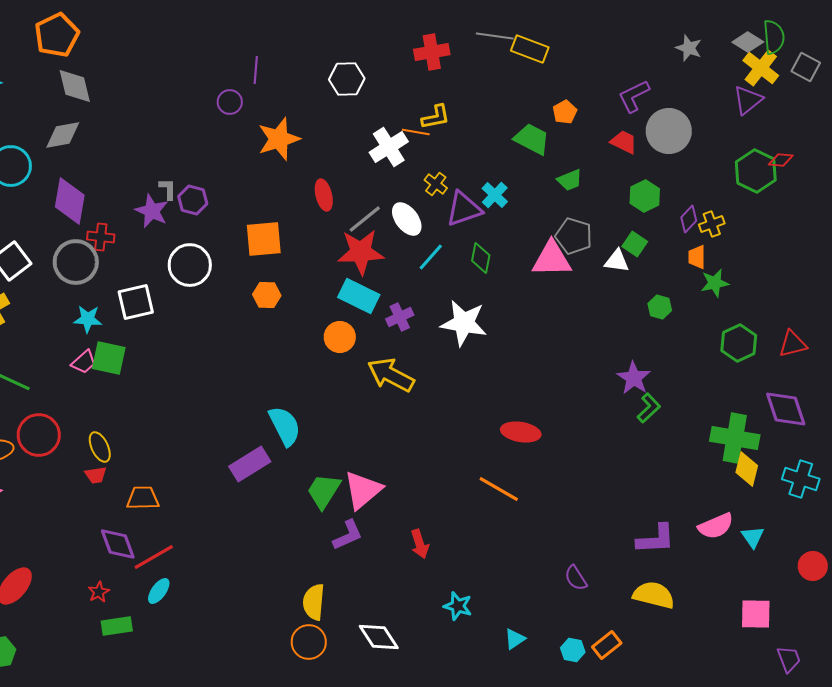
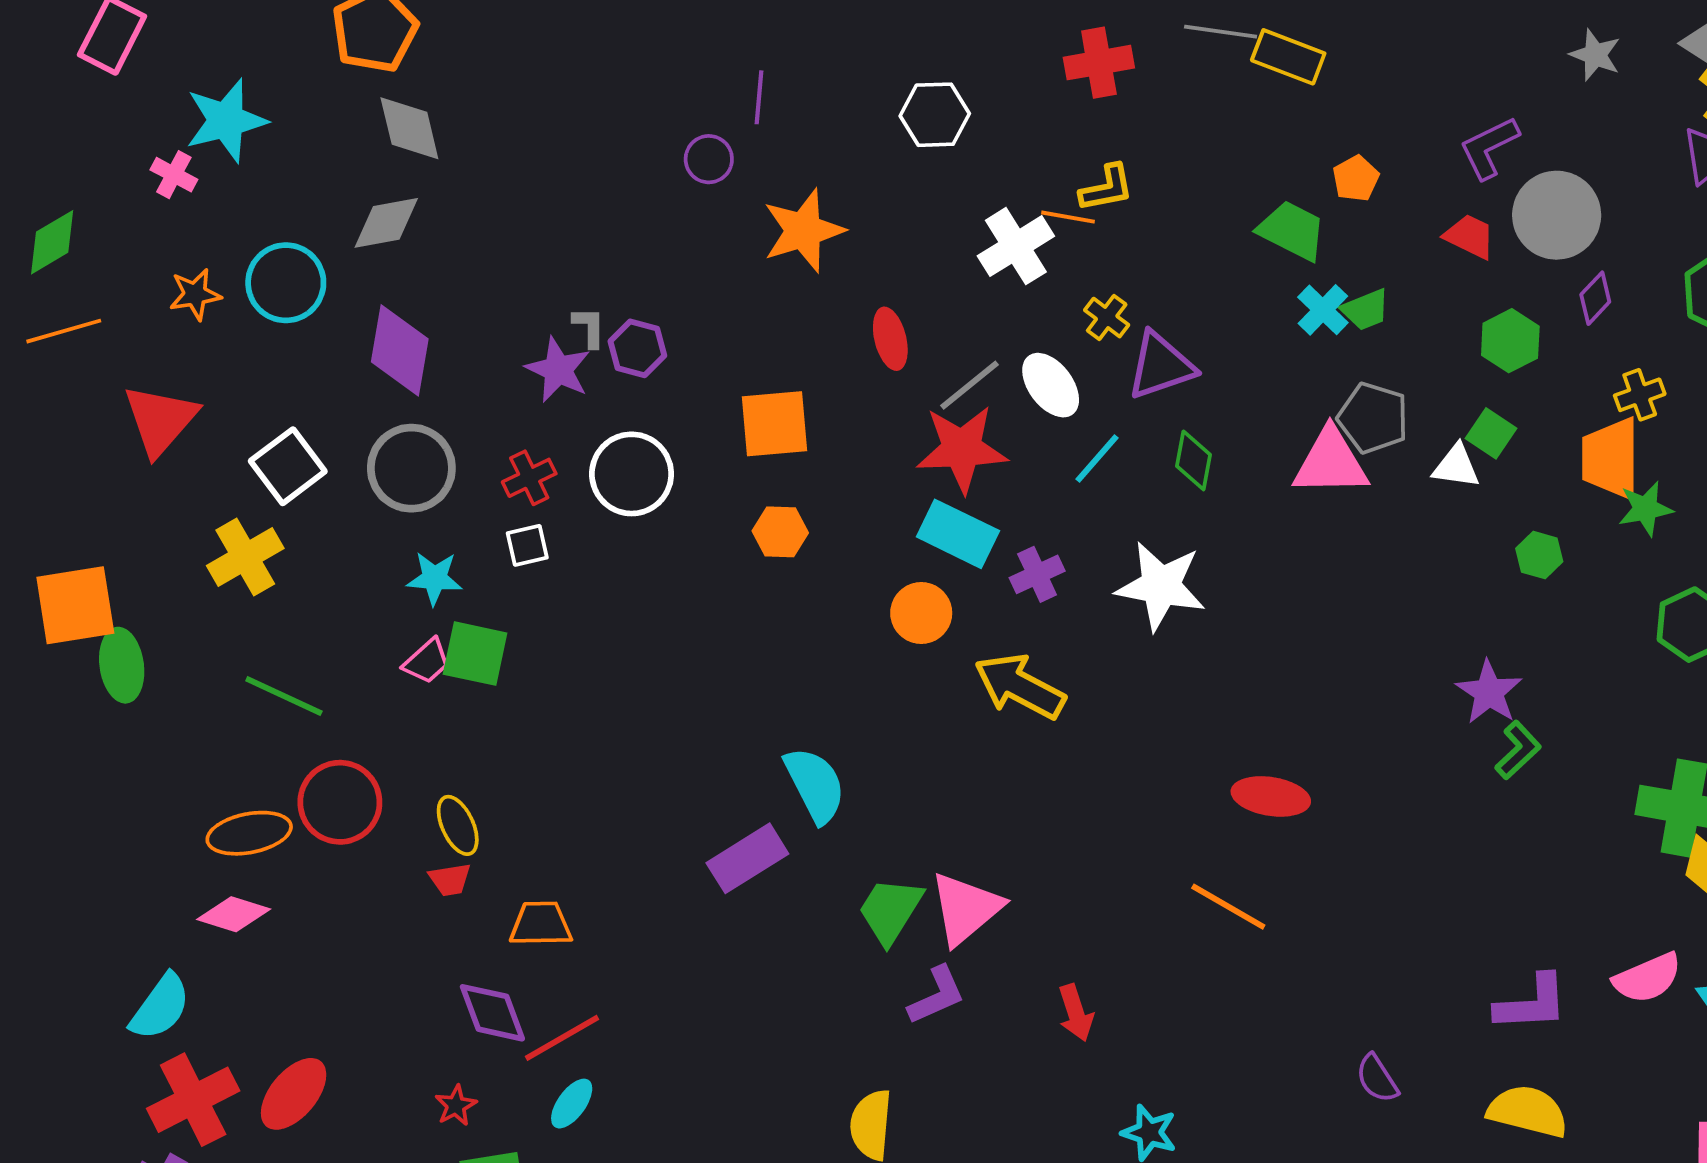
cyan cross: (495, 195) -> (1323, 310), moved
purple diamond: (689, 219) -> (1595, 298), moved
red cross: (101, 237) -> (529, 478), moved, turned -32
orange trapezoid: (697, 257) -> (1611, 458), size x1.8
white square: (136, 302) -> (527, 545), size x0.6

